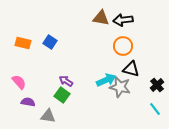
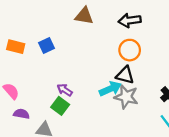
brown triangle: (101, 18) -> (84, 16), moved
blue square: (50, 42) -> (46, 45), turned 32
black triangle: (131, 69) -> (125, 75), moved

